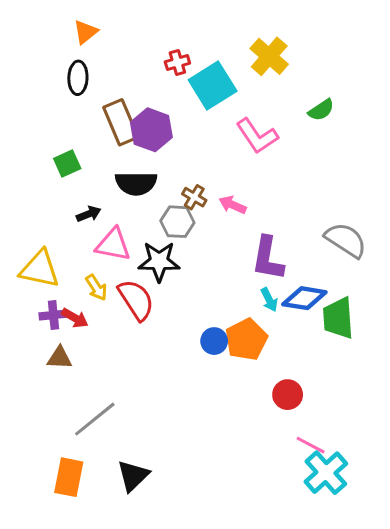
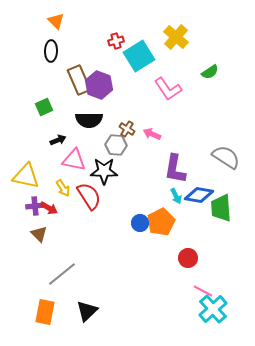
orange triangle: (86, 32) -> (56, 21), turned -36
brown triangle: (60, 358) -> (39, 234), turned 42

